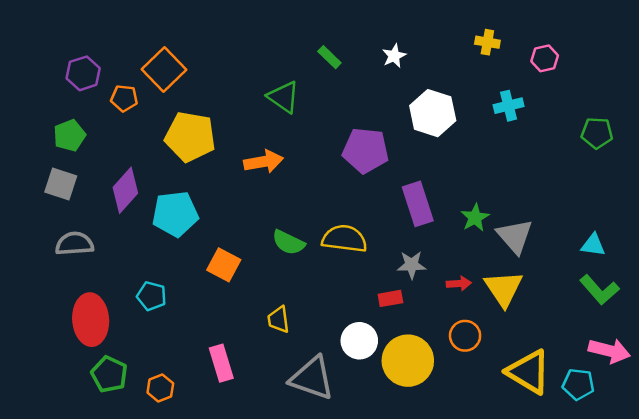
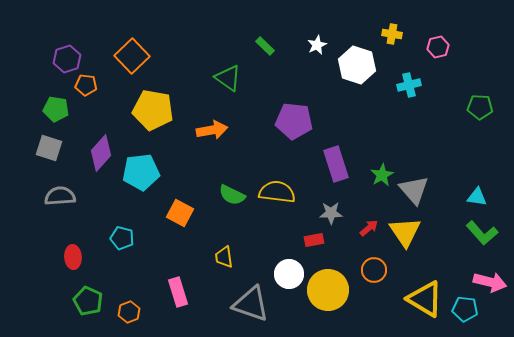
orange pentagon: (124, 98) -> (86, 85), moved
white hexagon: (433, 113) -> (357, 65), moved
green pentagon: (69, 135) -> (56, 109), turned 30
red arrow: (459, 284) -> (369, 228), turned -36
red ellipse: (91, 320) -> (73, 257), size x0.6

